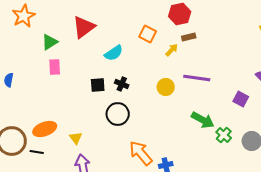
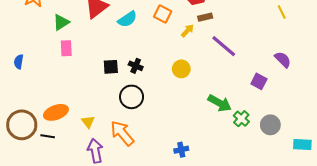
cyan semicircle: (114, 53) -> (127, 19), moved
purple line: (197, 78) -> (224, 46), moved, turned 32
orange arrow: (141, 153) -> (122, 133), moved

